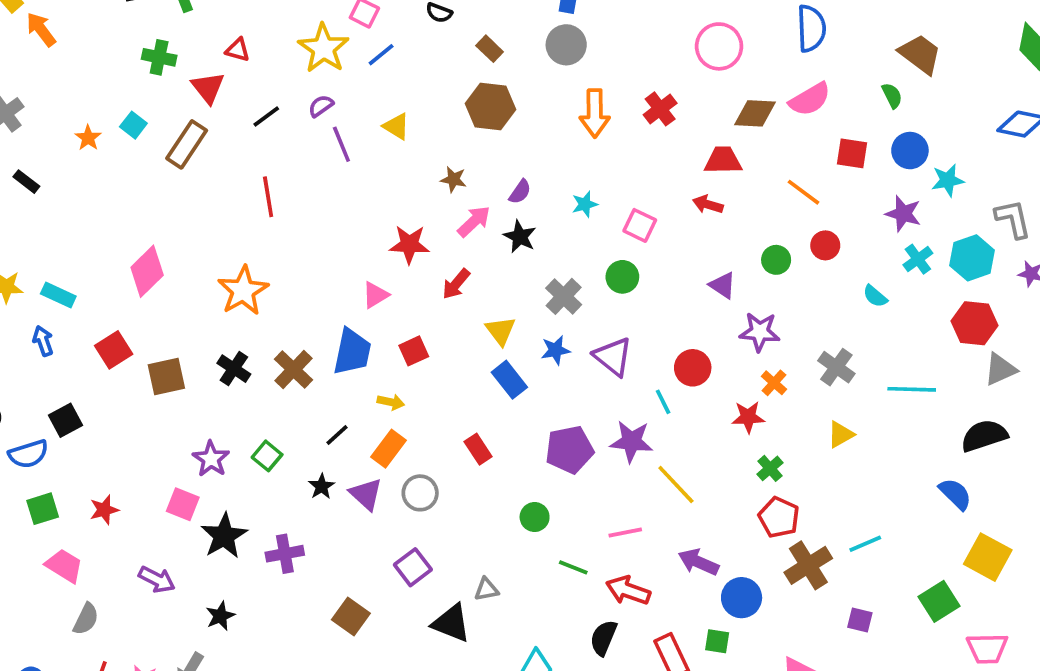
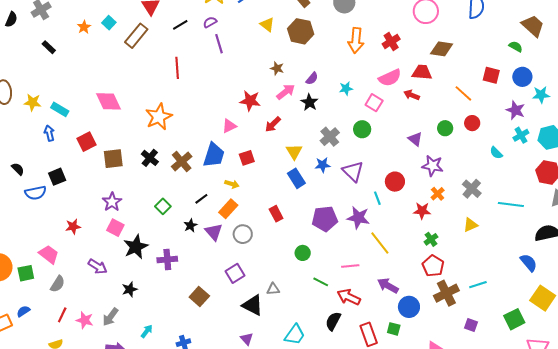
green semicircle: (892, 96) -> (516, 47), turned -40
pink semicircle: (810, 99) -> (390, 78), moved
yellow triangle: (396, 126) -> (267, 24), moved
pink diamond: (147, 271) -> (109, 101), turned -76
purple star: (211, 459) -> (112, 202), moved
green square: (43, 509) -> (26, 273), moved

